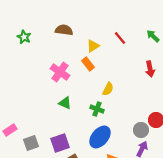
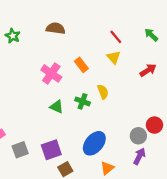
yellow triangle: (93, 46) -> (114, 57), moved, turned -40
red arrow: (150, 69) -> (148, 70), turned -112
yellow semicircle: (108, 89) -> (103, 92), turned -48
green cross: (97, 109) -> (82, 101), moved

